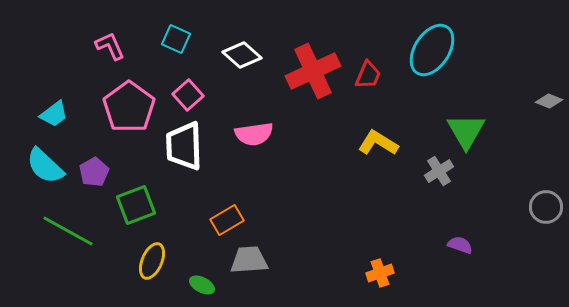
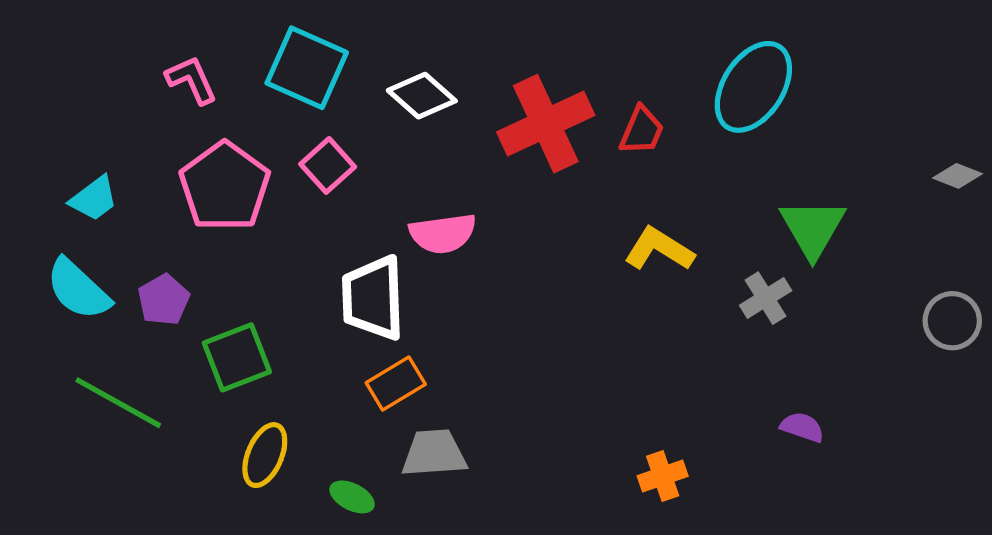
cyan square: (176, 39) -> (307, 68), size x1.6
white trapezoid: (184, 146) -> (373, 298), moved
gray circle: (546, 207) -> (952, 321), moved

